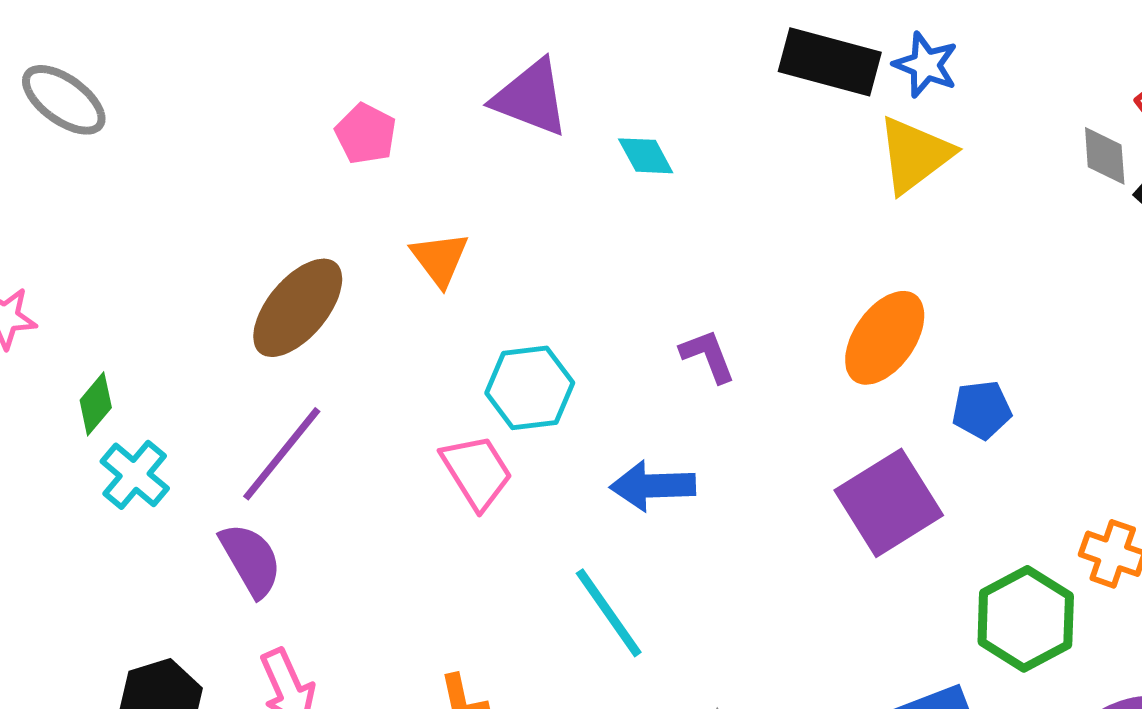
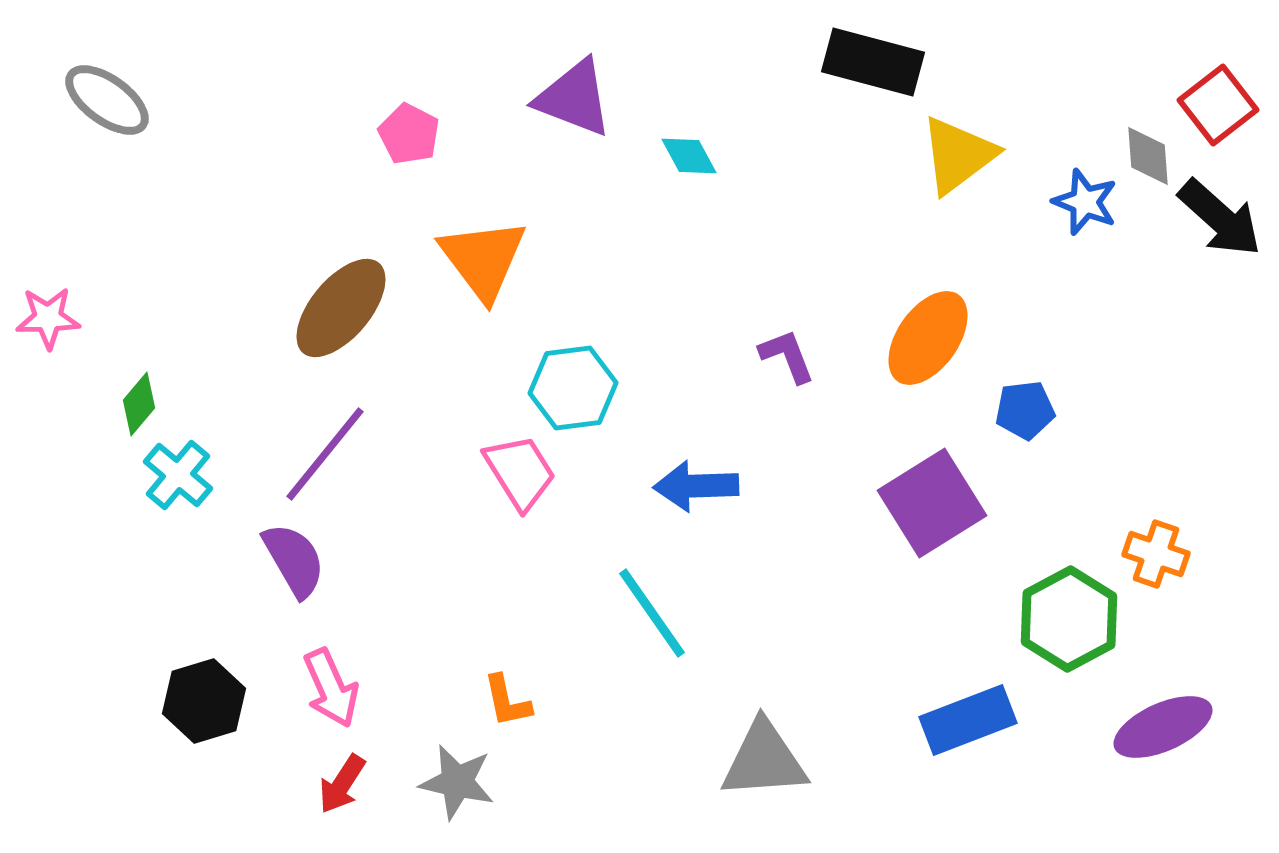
blue star: (926, 65) -> (1085, 202), moved
orange triangle: (440, 259) -> (483, 259), size x1.5
purple L-shape: (708, 356) -> (787, 356), moved

